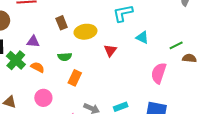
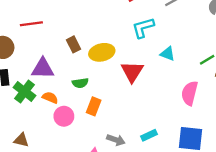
purple triangle: (33, 42) -> (43, 69), size x1.5
red triangle: (110, 50) -> (132, 72), size x1.5
pink circle: (43, 98) -> (64, 116), moved

